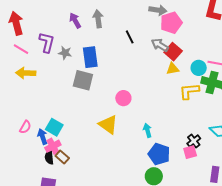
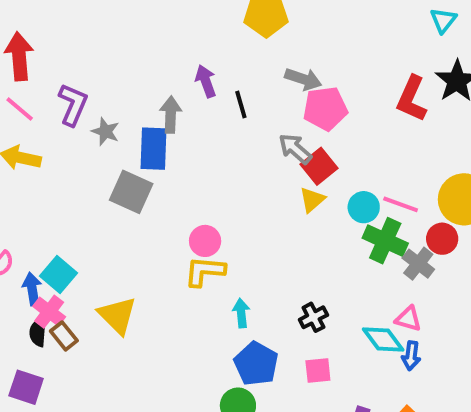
gray arrow: (98, 19) -> (171, 115), moved
purple arrow: (75, 21) -> (206, 81), moved
black line: (130, 37) -> (241, 104), moved
yellow triangle: (173, 69) -> (312, 200), turned -40
yellow L-shape: (189, 91) -> (205, 271), moved
yellow triangle: (108, 125) -> (117, 315), moved
black cross: (194, 141) -> (313, 317), moved
pink cross: (53, 146) -> (49, 312), turned -35

